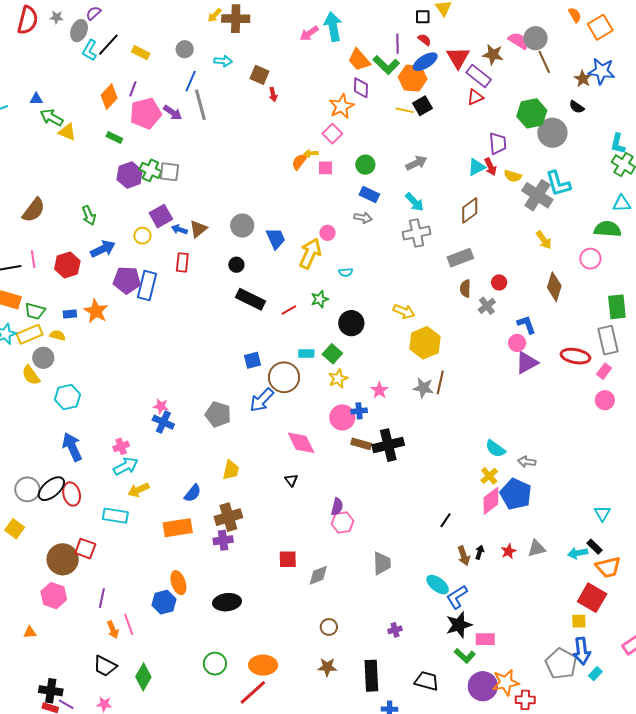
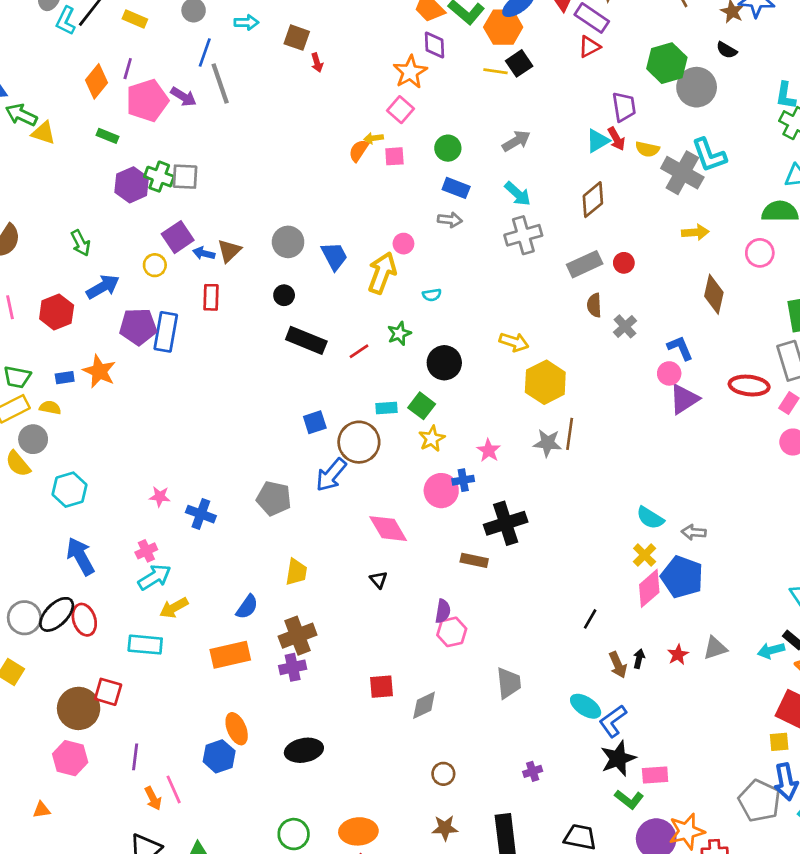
yellow arrow: (544, 240) -> (695, 232), turned -54
red circle: (499, 282) -> (624, 263), moved
pink star: (161, 406) -> (160, 497), moved
brown rectangle: (361, 444) -> (474, 560), moved

